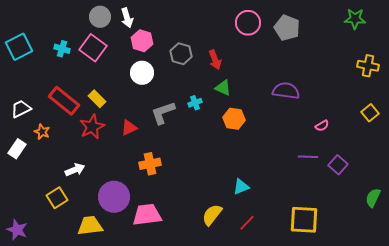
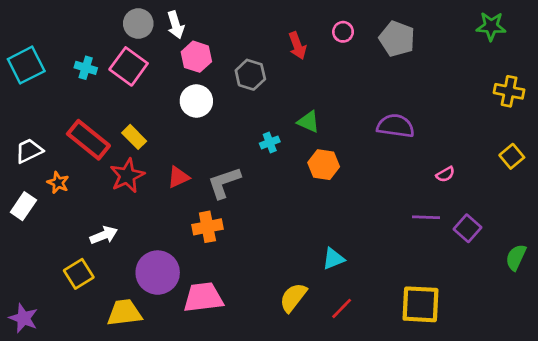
pink circle: (248, 23) -> (343, 32), size x0.6
red arrow: (215, 60) -> (297, 46), moved
gray L-shape: (163, 113) -> (224, 183), moved
green semicircle: (373, 198) -> (516, 257), moved

